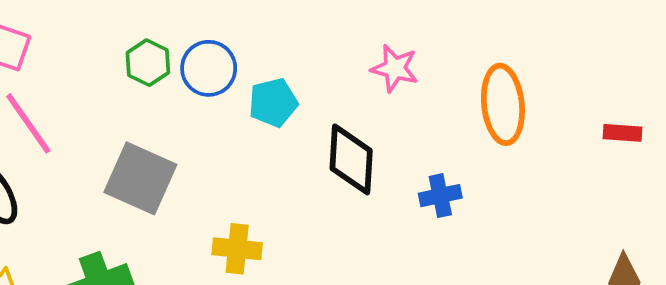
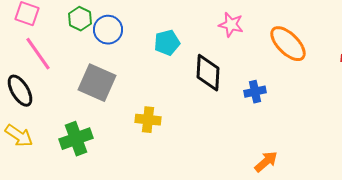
green hexagon: (148, 63) -> (80, 19), moved
blue circle: (209, 68) -> (108, 30), moved
orange ellipse: (503, 104) -> (288, 44), turned -39

